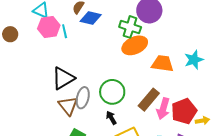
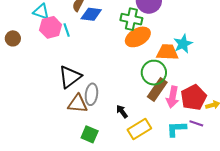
cyan star: (194, 60) -> (183, 44), moved
green circle: (112, 92) -> (154, 73), moved
brown triangle: (68, 106) -> (78, 104), turned -40

